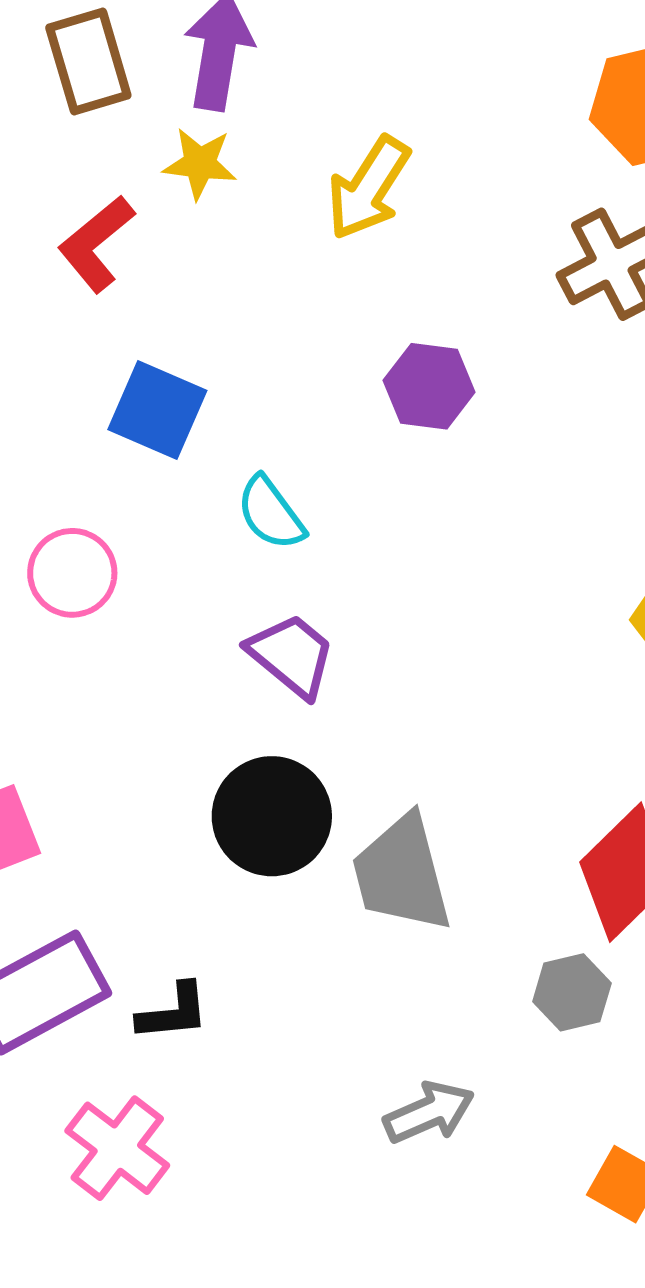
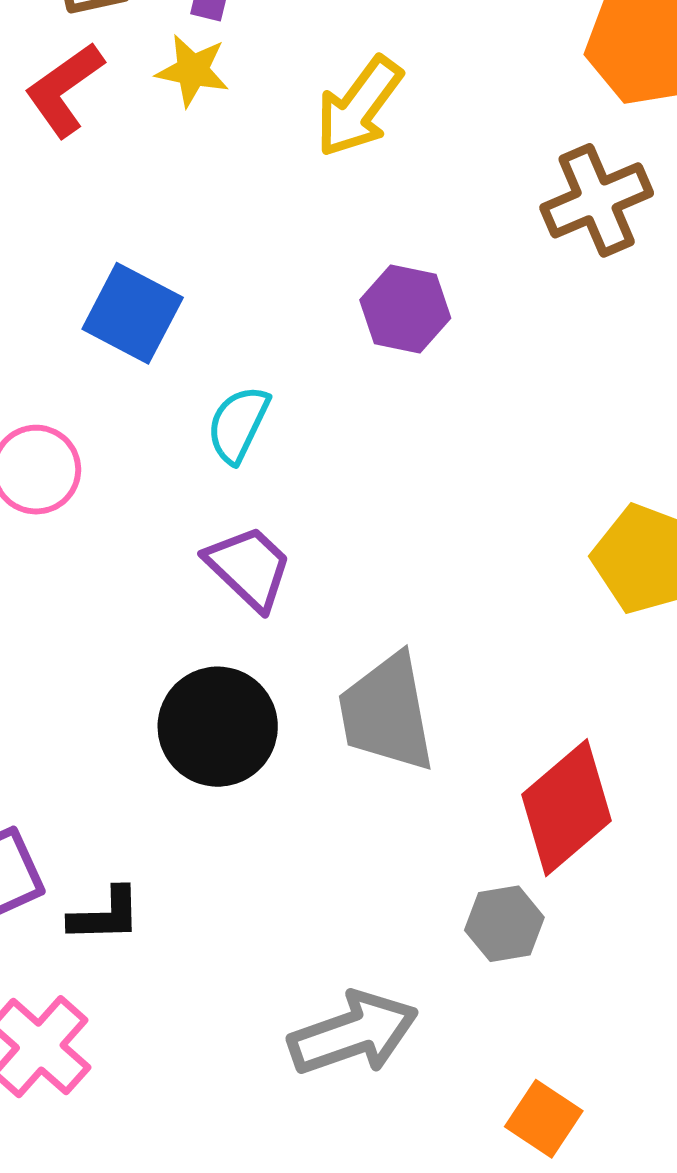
red L-shape: (96, 244) -> (64, 90), moved
cyan semicircle: (271, 513) -> (238, 424), turned 58
gray trapezoid: (402, 874) -> (387, 713), moved
gray arrow: (429, 1112) -> (353, 1033), size x1.4

